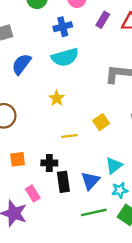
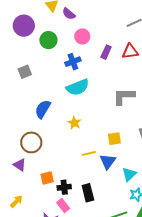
blue semicircle: (21, 64) -> (43, 109), moved
yellow square: (101, 122) -> (114, 139), turned 32
black cross: (49, 163) -> (64, 187), moved
blue triangle: (90, 181) -> (108, 161), moved

